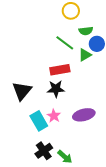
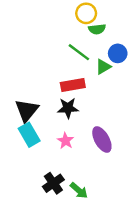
green semicircle: (86, 31) -> (97, 29), moved
purple ellipse: (84, 115) -> (102, 140), turned 75
cyan rectangle: (39, 121) -> (29, 135), moved

